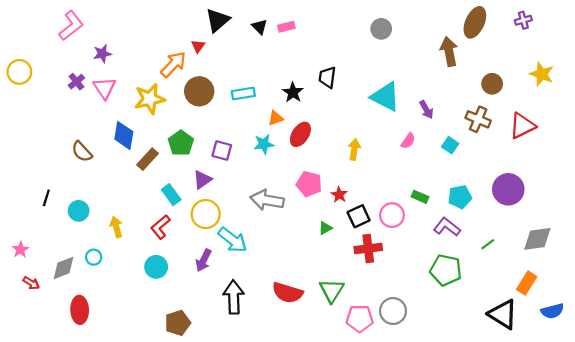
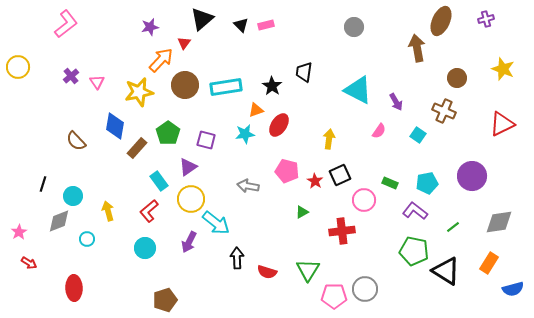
purple star: (102, 54) -> (150, 27), moved
pink triangle: (104, 88) -> (97, 82), size x0.7
cyan rectangle: (243, 93) -> (226, 87), size x1.4
red triangle: (522, 126) -> (502, 124), moved
gray arrow: (267, 200) -> (248, 186), size x0.7
black square: (359, 216) -> (340, 175), moved
gray diamond: (64, 268) -> (59, 221), moved
red semicircle: (288, 293) -> (267, 272), size x0.7
black arrow: (234, 297) -> (237, 258), moved, size x0.7
black triangle: (503, 314) -> (446, 271), moved

